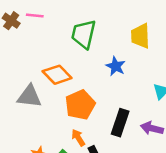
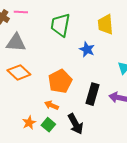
orange diamond: (57, 75) -> (19, 72), moved
gray triangle: (29, 96) -> (16, 43), moved
orange arrow: (78, 138) -> (51, 105), moved, turned -32

